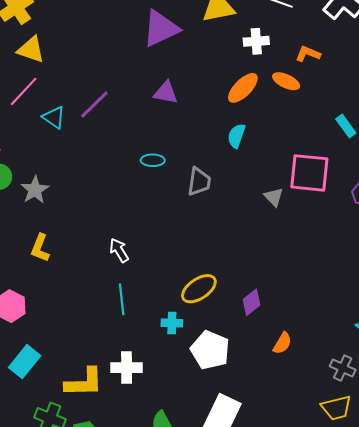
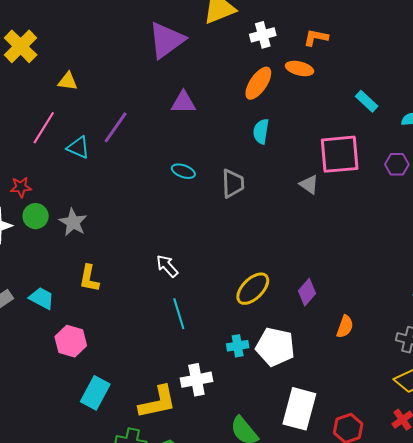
yellow triangle: (31, 50) -> (68, 81), moved, size x0.7
cyan ellipse: (153, 160) -> (183, 171), turned 30
cyan cross: (172, 323) -> (238, 346), moved

